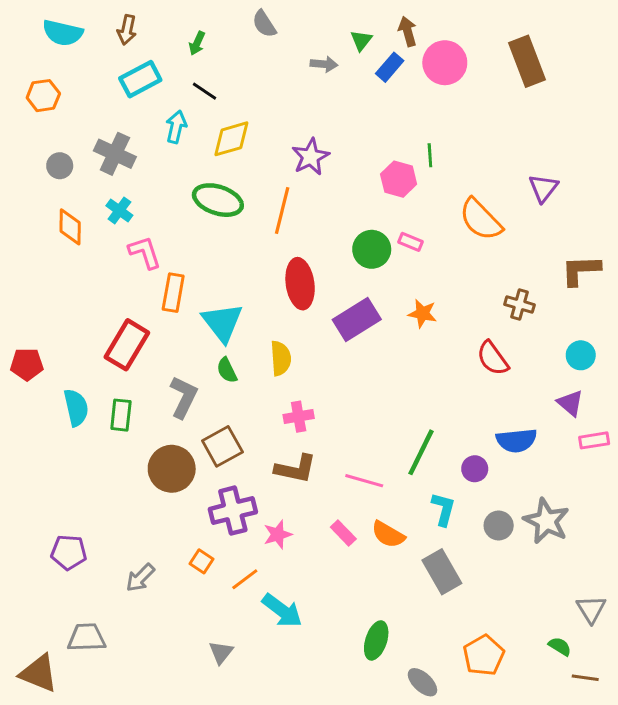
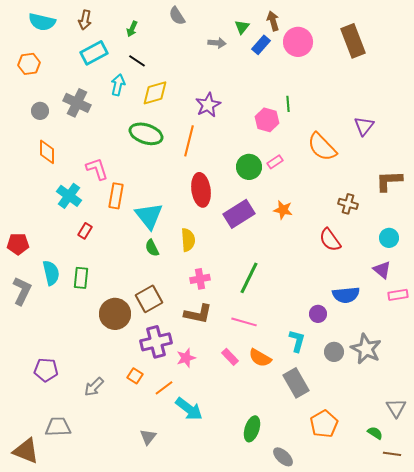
cyan cross: (119, 210) -> (69, 196), moved, size x1.4
pink rectangle: (411, 242) -> (275, 162), turned -56
red rectangle: (127, 345) -> (85, 231), size x0.5
gray L-shape: (184, 397) -> (22, 291), moved
green line: (421, 452) -> (249, 278), moved
orange pentagon: (484, 655) -> (324, 424), moved

